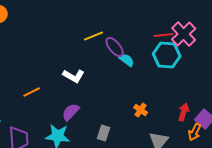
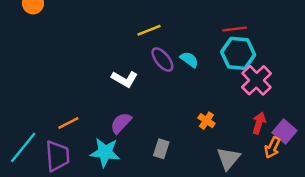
pink cross: (184, 34) -> (256, 80), moved
purple ellipse: (115, 47) -> (162, 60), moved
orange line: (32, 92) -> (68, 123), moved

